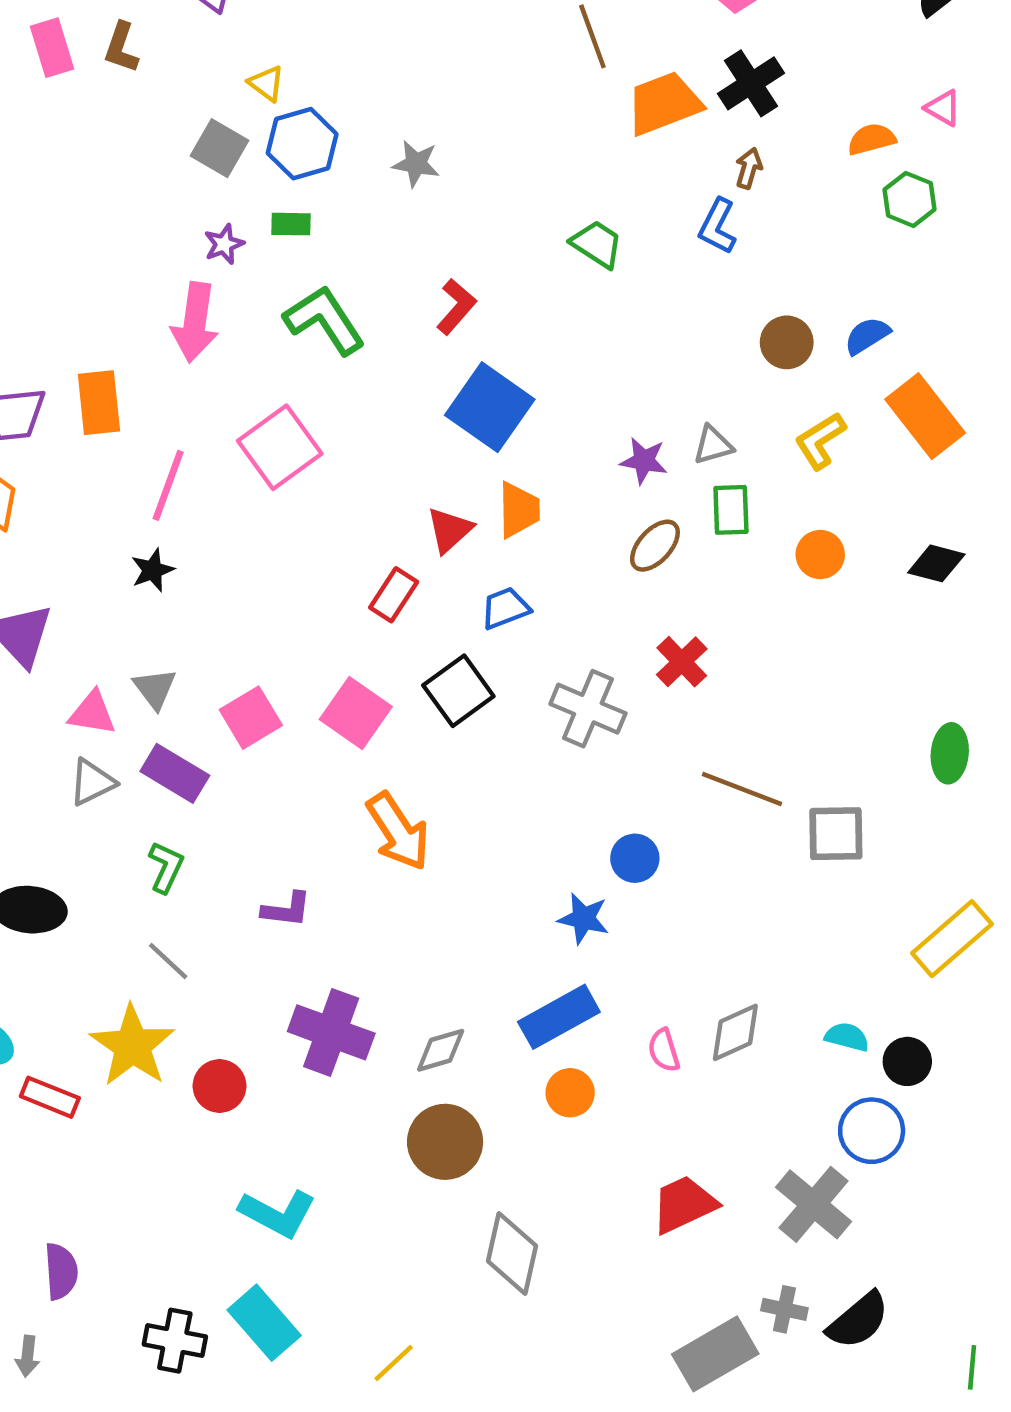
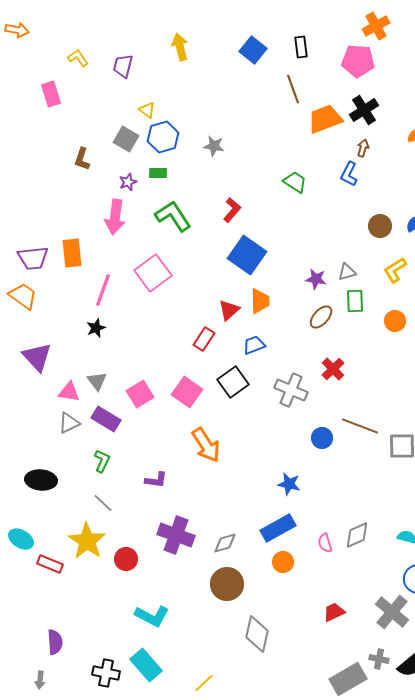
brown L-shape: (121, 48) -> (82, 159), moved
blue circle: (635, 858) -> (322, 438), moved
red trapezoid: (684, 1204) -> (334, 612), size x0.7

